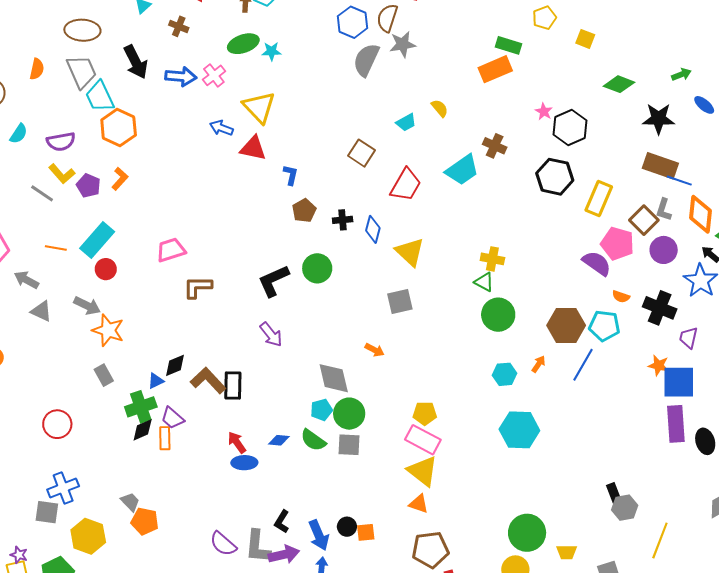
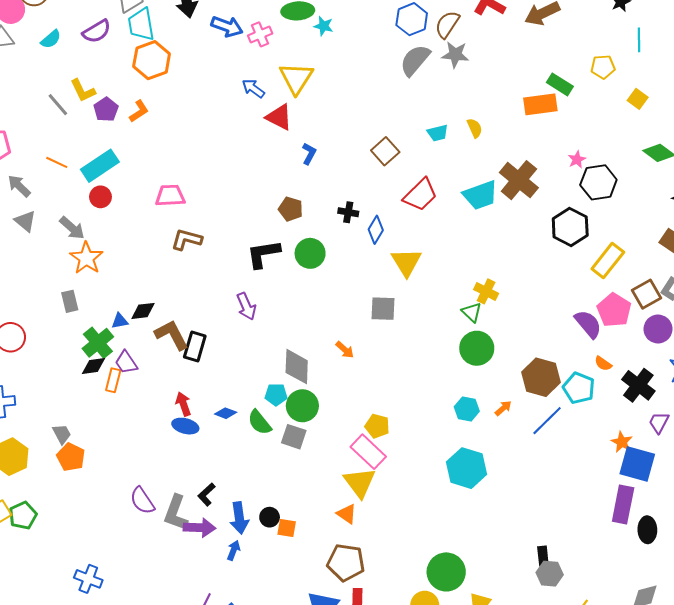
purple semicircle: (61, 142) -> (97, 31), moved, turned -36
brown cross: (495, 146) -> (519, 180), size x1.6
brown pentagon: (304, 211) -> (291, 209), moved, turned 30
green cross: (141, 407) -> (98, 343), turned -36

